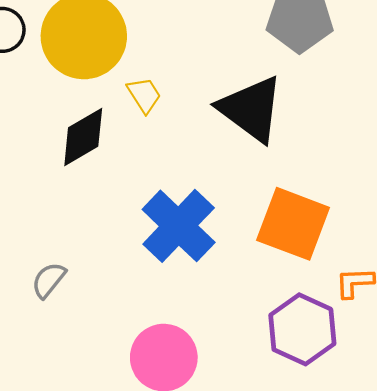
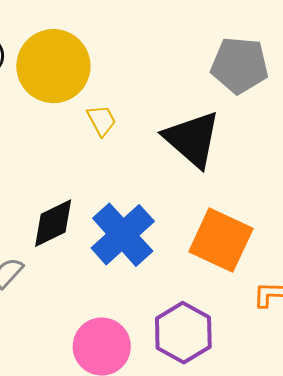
black diamond: (83, 137) -> (53, 223), moved
purple hexagon: (302, 329) -> (183, 333), moved

